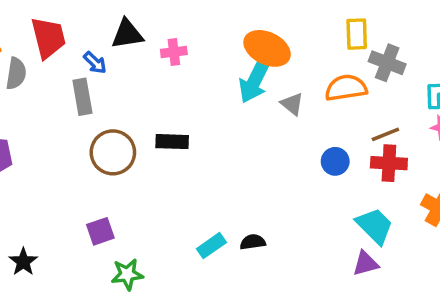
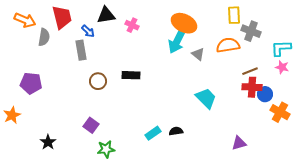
pink cross: (174, 52) -> (132, 25), turned 32
brown circle: (113, 152) -> (98, 81), size x0.7
blue circle: (335, 161) -> (265, 94), moved
cyan trapezoid: (375, 226) -> (206, 98), moved
purple square: (100, 231) -> (91, 125), turned -35

